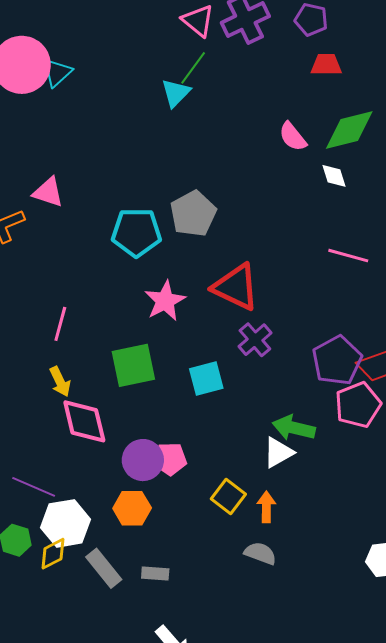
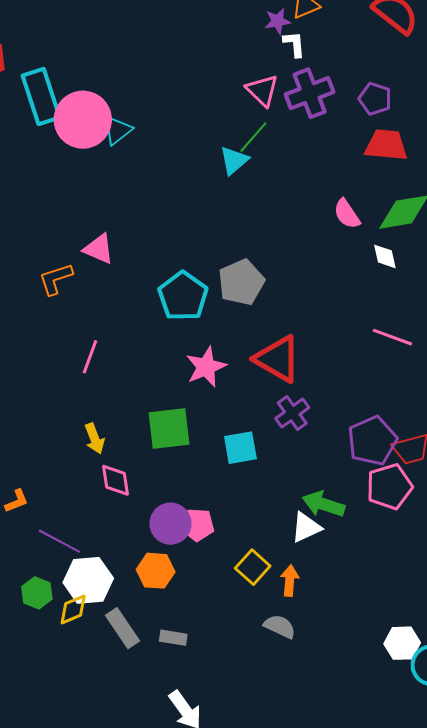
red trapezoid: (326, 65) -> (386, 145), size x1.4
cyan pentagon: (136, 232) -> (183, 296), turned 30
pink line: (60, 324) -> (90, 357), moved
pink diamond: (84, 421) -> (115, 480), size x0.7

